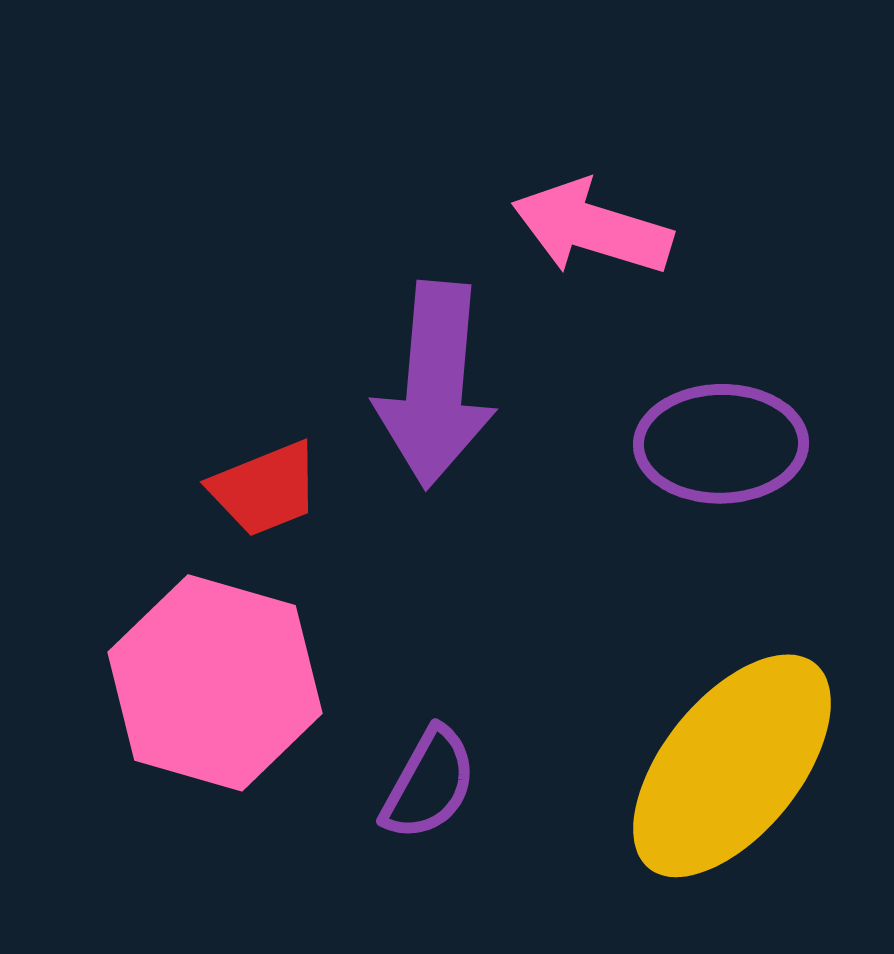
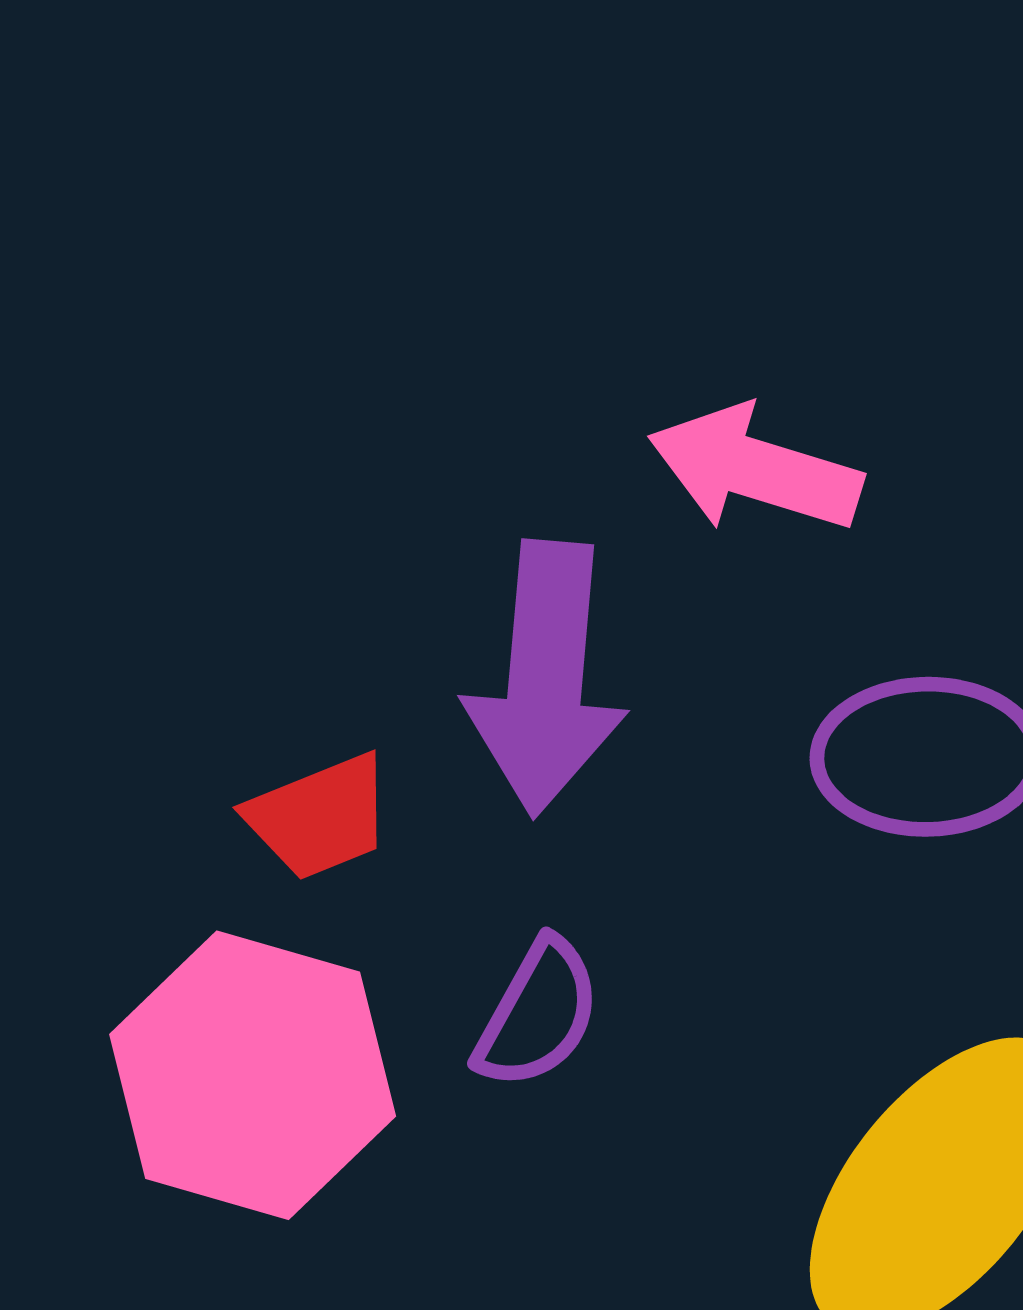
purple semicircle: (429, 784) -> (538, 1014), moved

